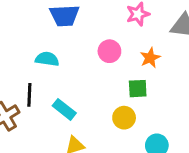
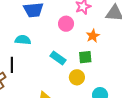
pink circle: (109, 51) -> (66, 24), moved
cyan rectangle: (64, 109) -> (58, 58), moved

